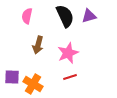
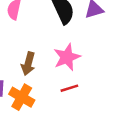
brown arrow: (38, 45) -> (28, 64), moved

